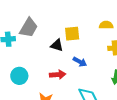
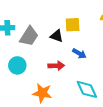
gray trapezoid: (29, 28) -> (29, 36), moved

